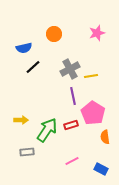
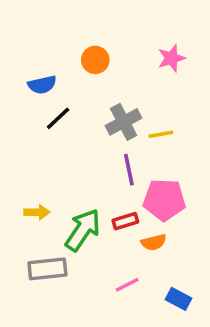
pink pentagon: (93, 113) -> (164, 200), turned -30
orange semicircle: (105, 137) -> (154, 242), moved, turned -96
gray rectangle: (27, 152) -> (47, 269), size x1.5

